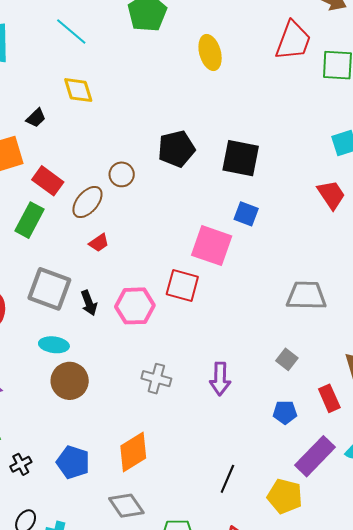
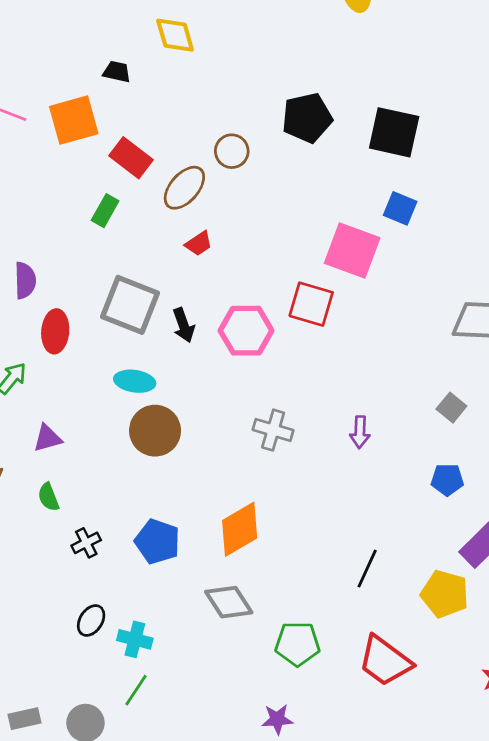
black trapezoid: (36, 118) -> (117, 72), turned -125
green rectangle: (30, 220) -> (105, 211), size x0.7
purple arrow: (220, 379) -> (360, 432), size x0.7

